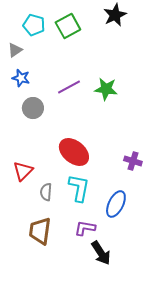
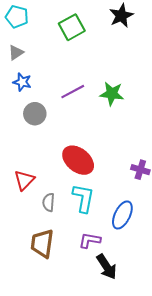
cyan pentagon: (34, 25) -> (17, 17), moved

